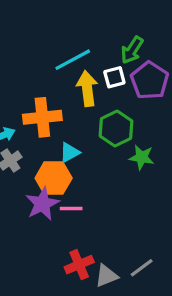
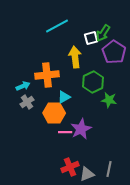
cyan line: (73, 60) -> (57, 26), moved
white square: (114, 77) -> (91, 38), moved
purple star: (42, 204) -> (81, 129), moved
gray line: (142, 268) -> (109, 169), turned -42

